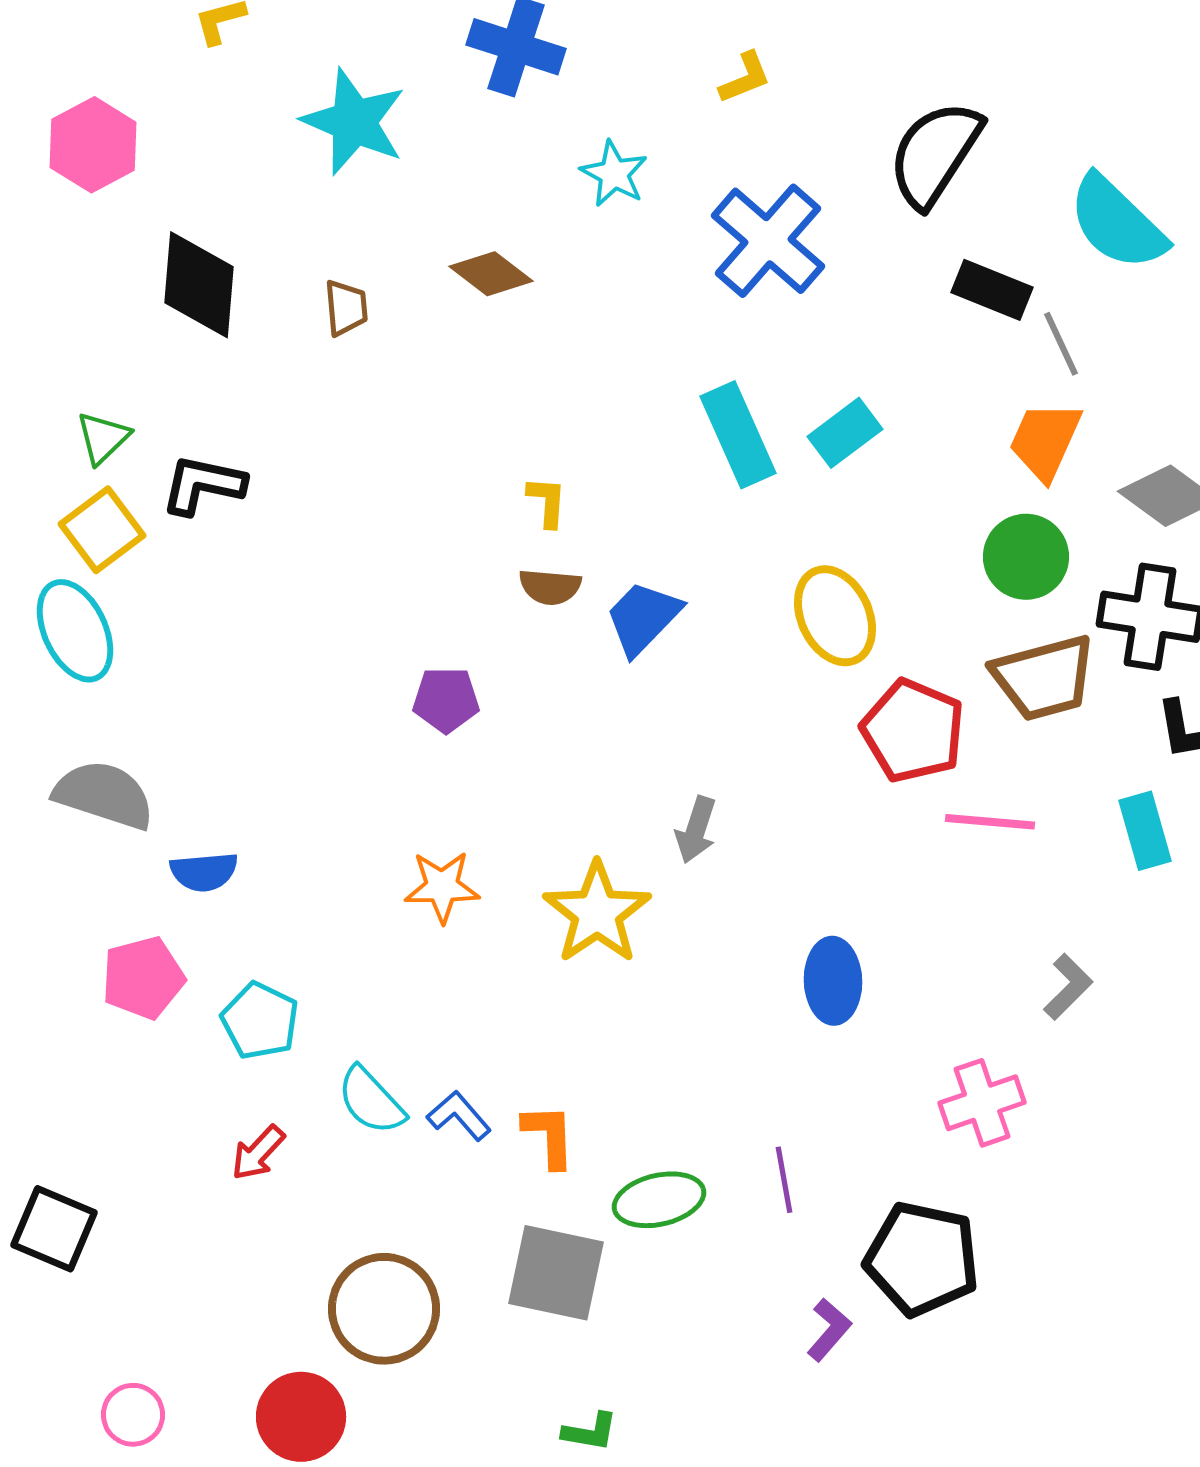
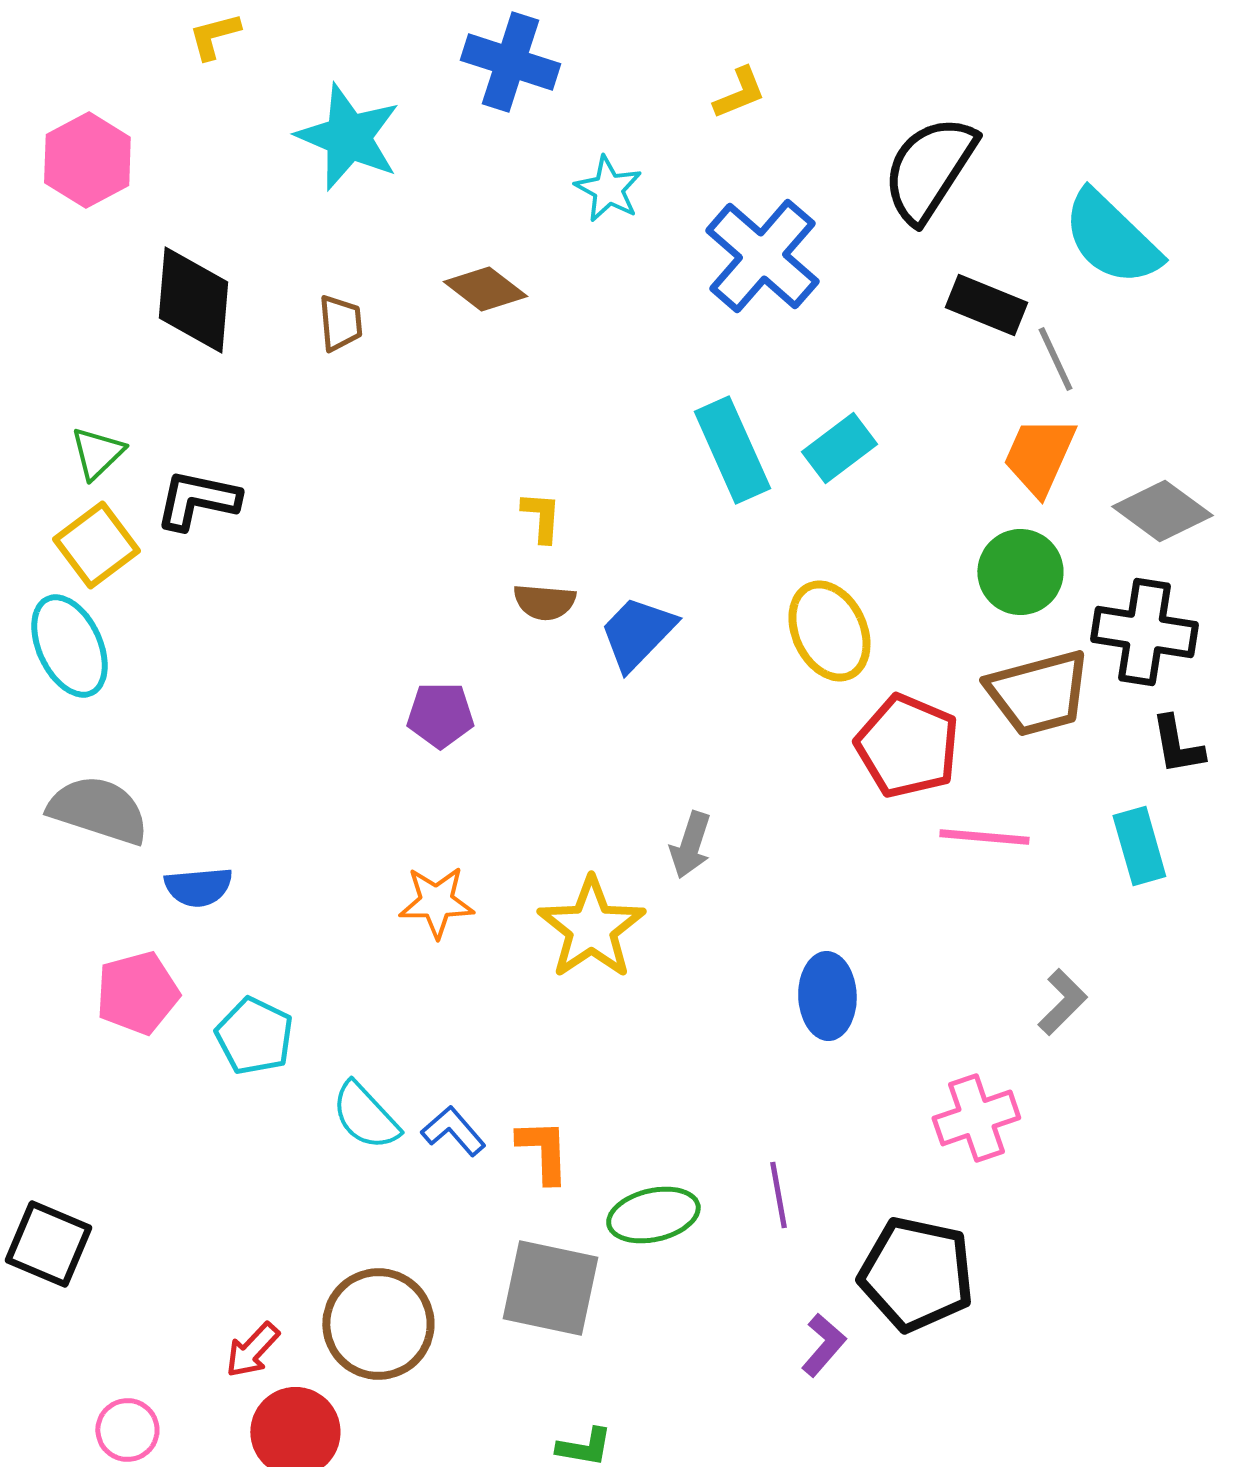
red arrow: (258, 1153) -> (252, 1350), moved

